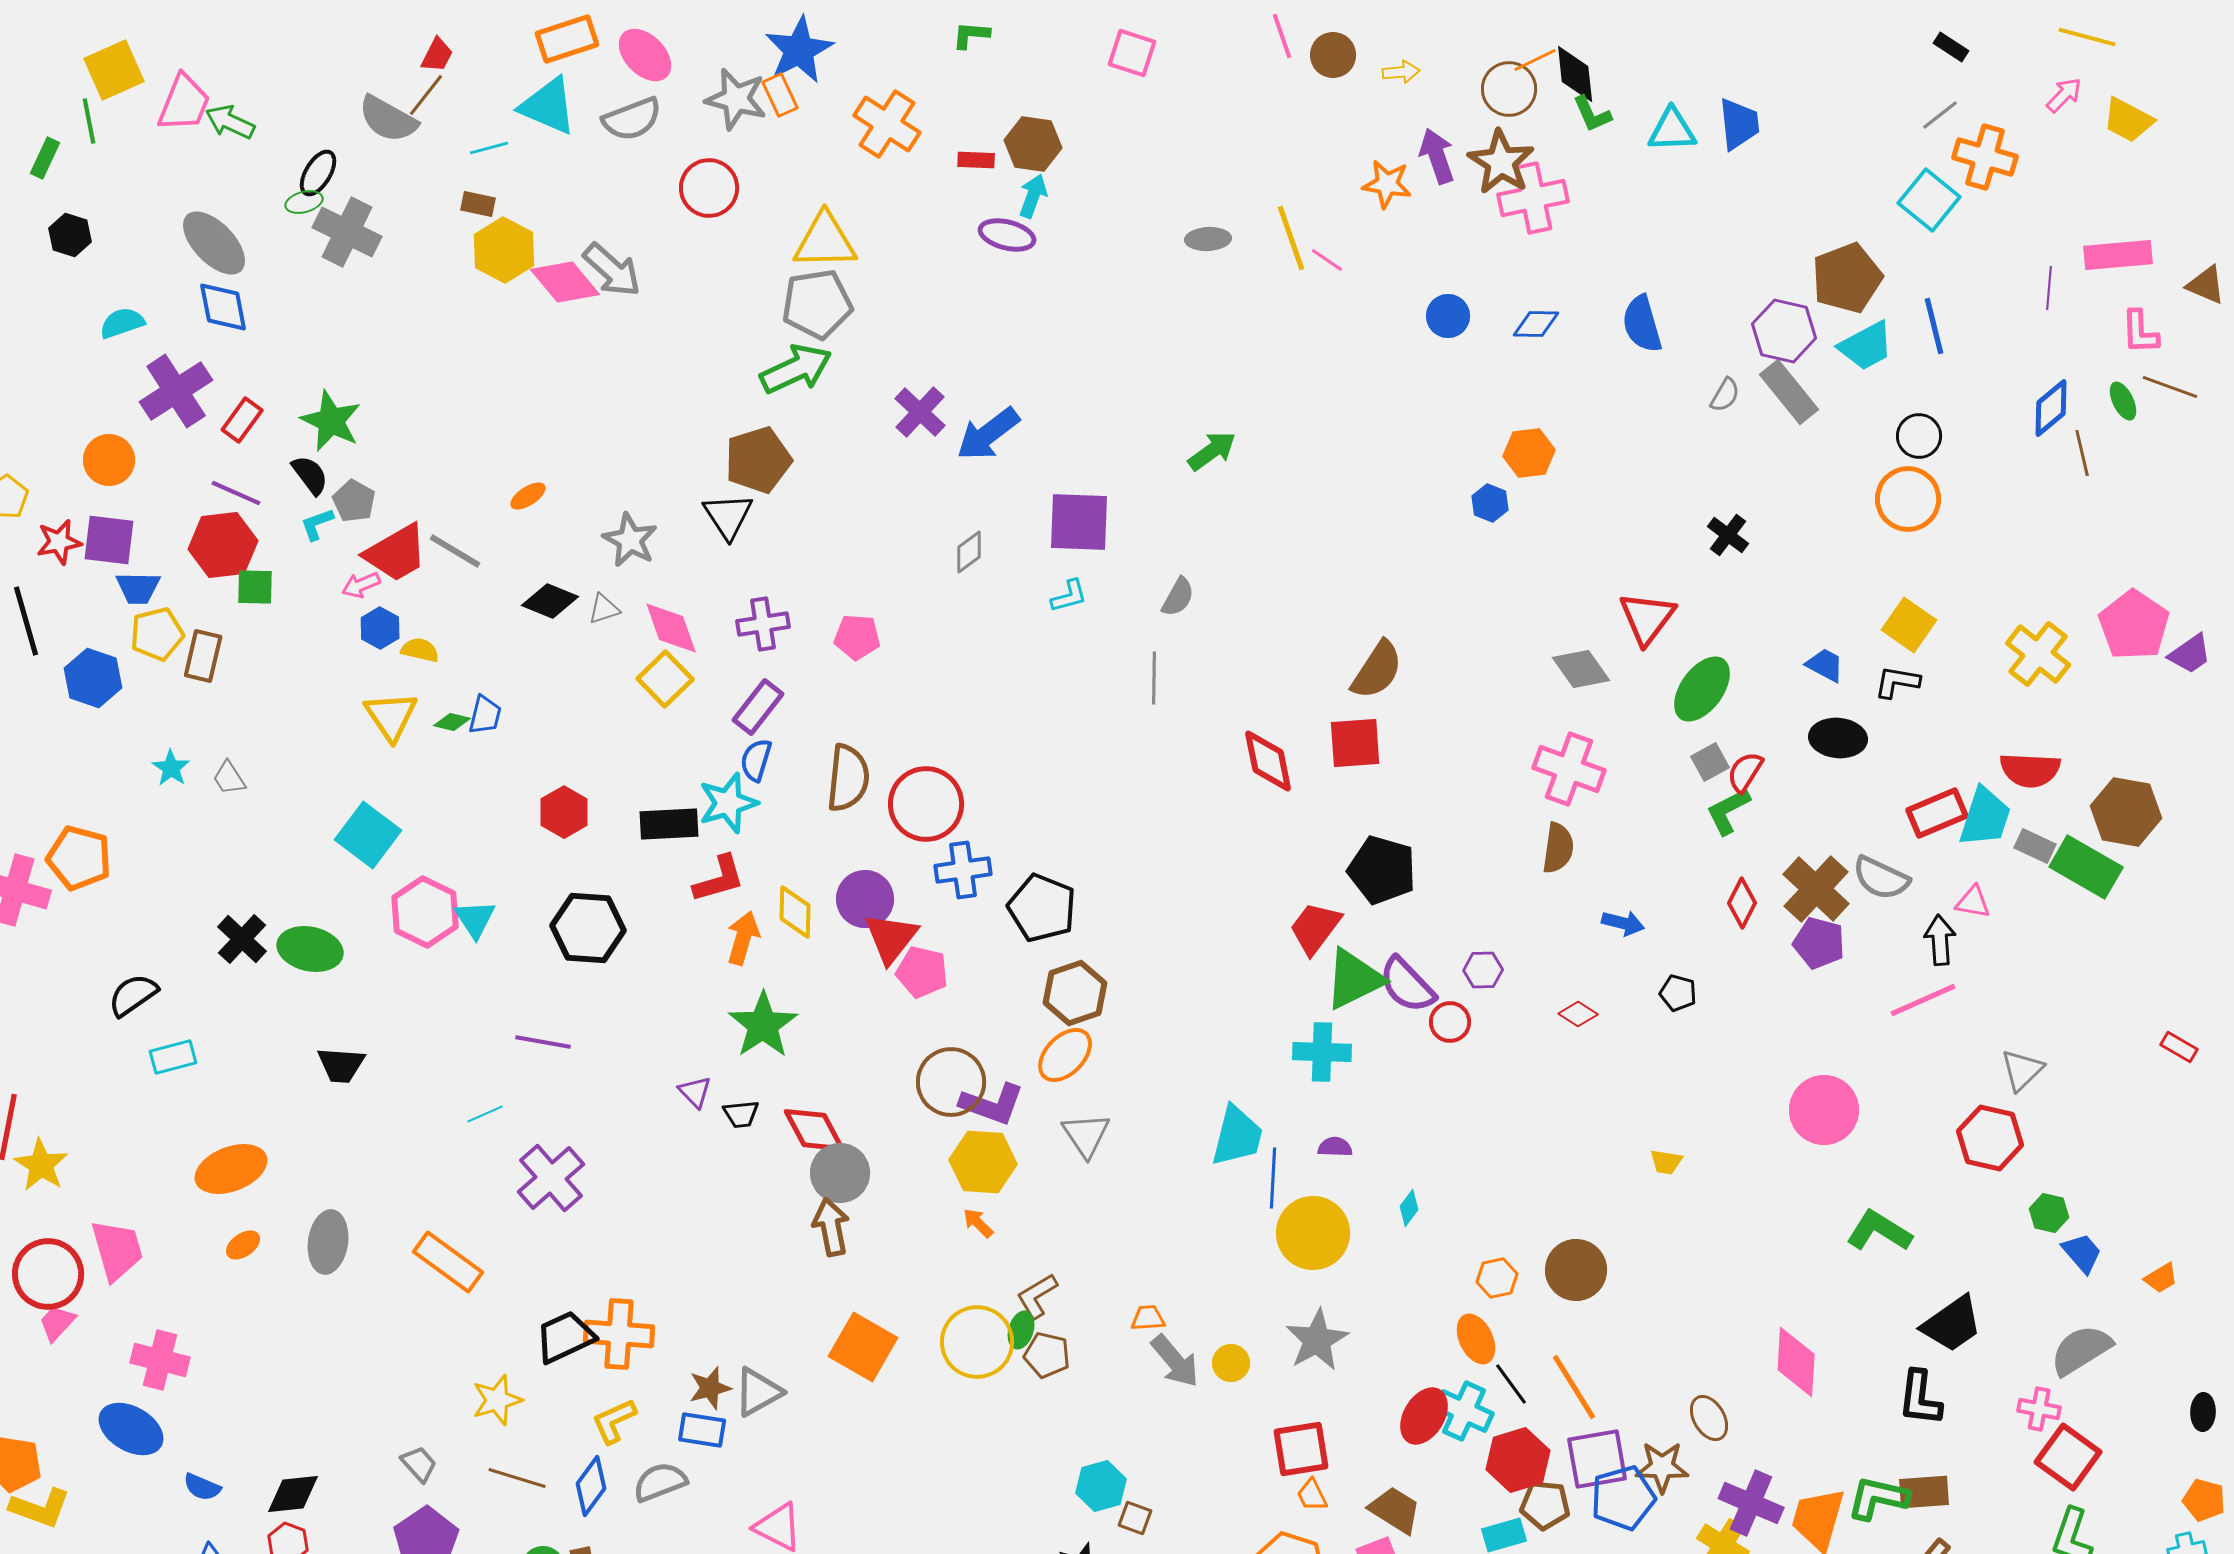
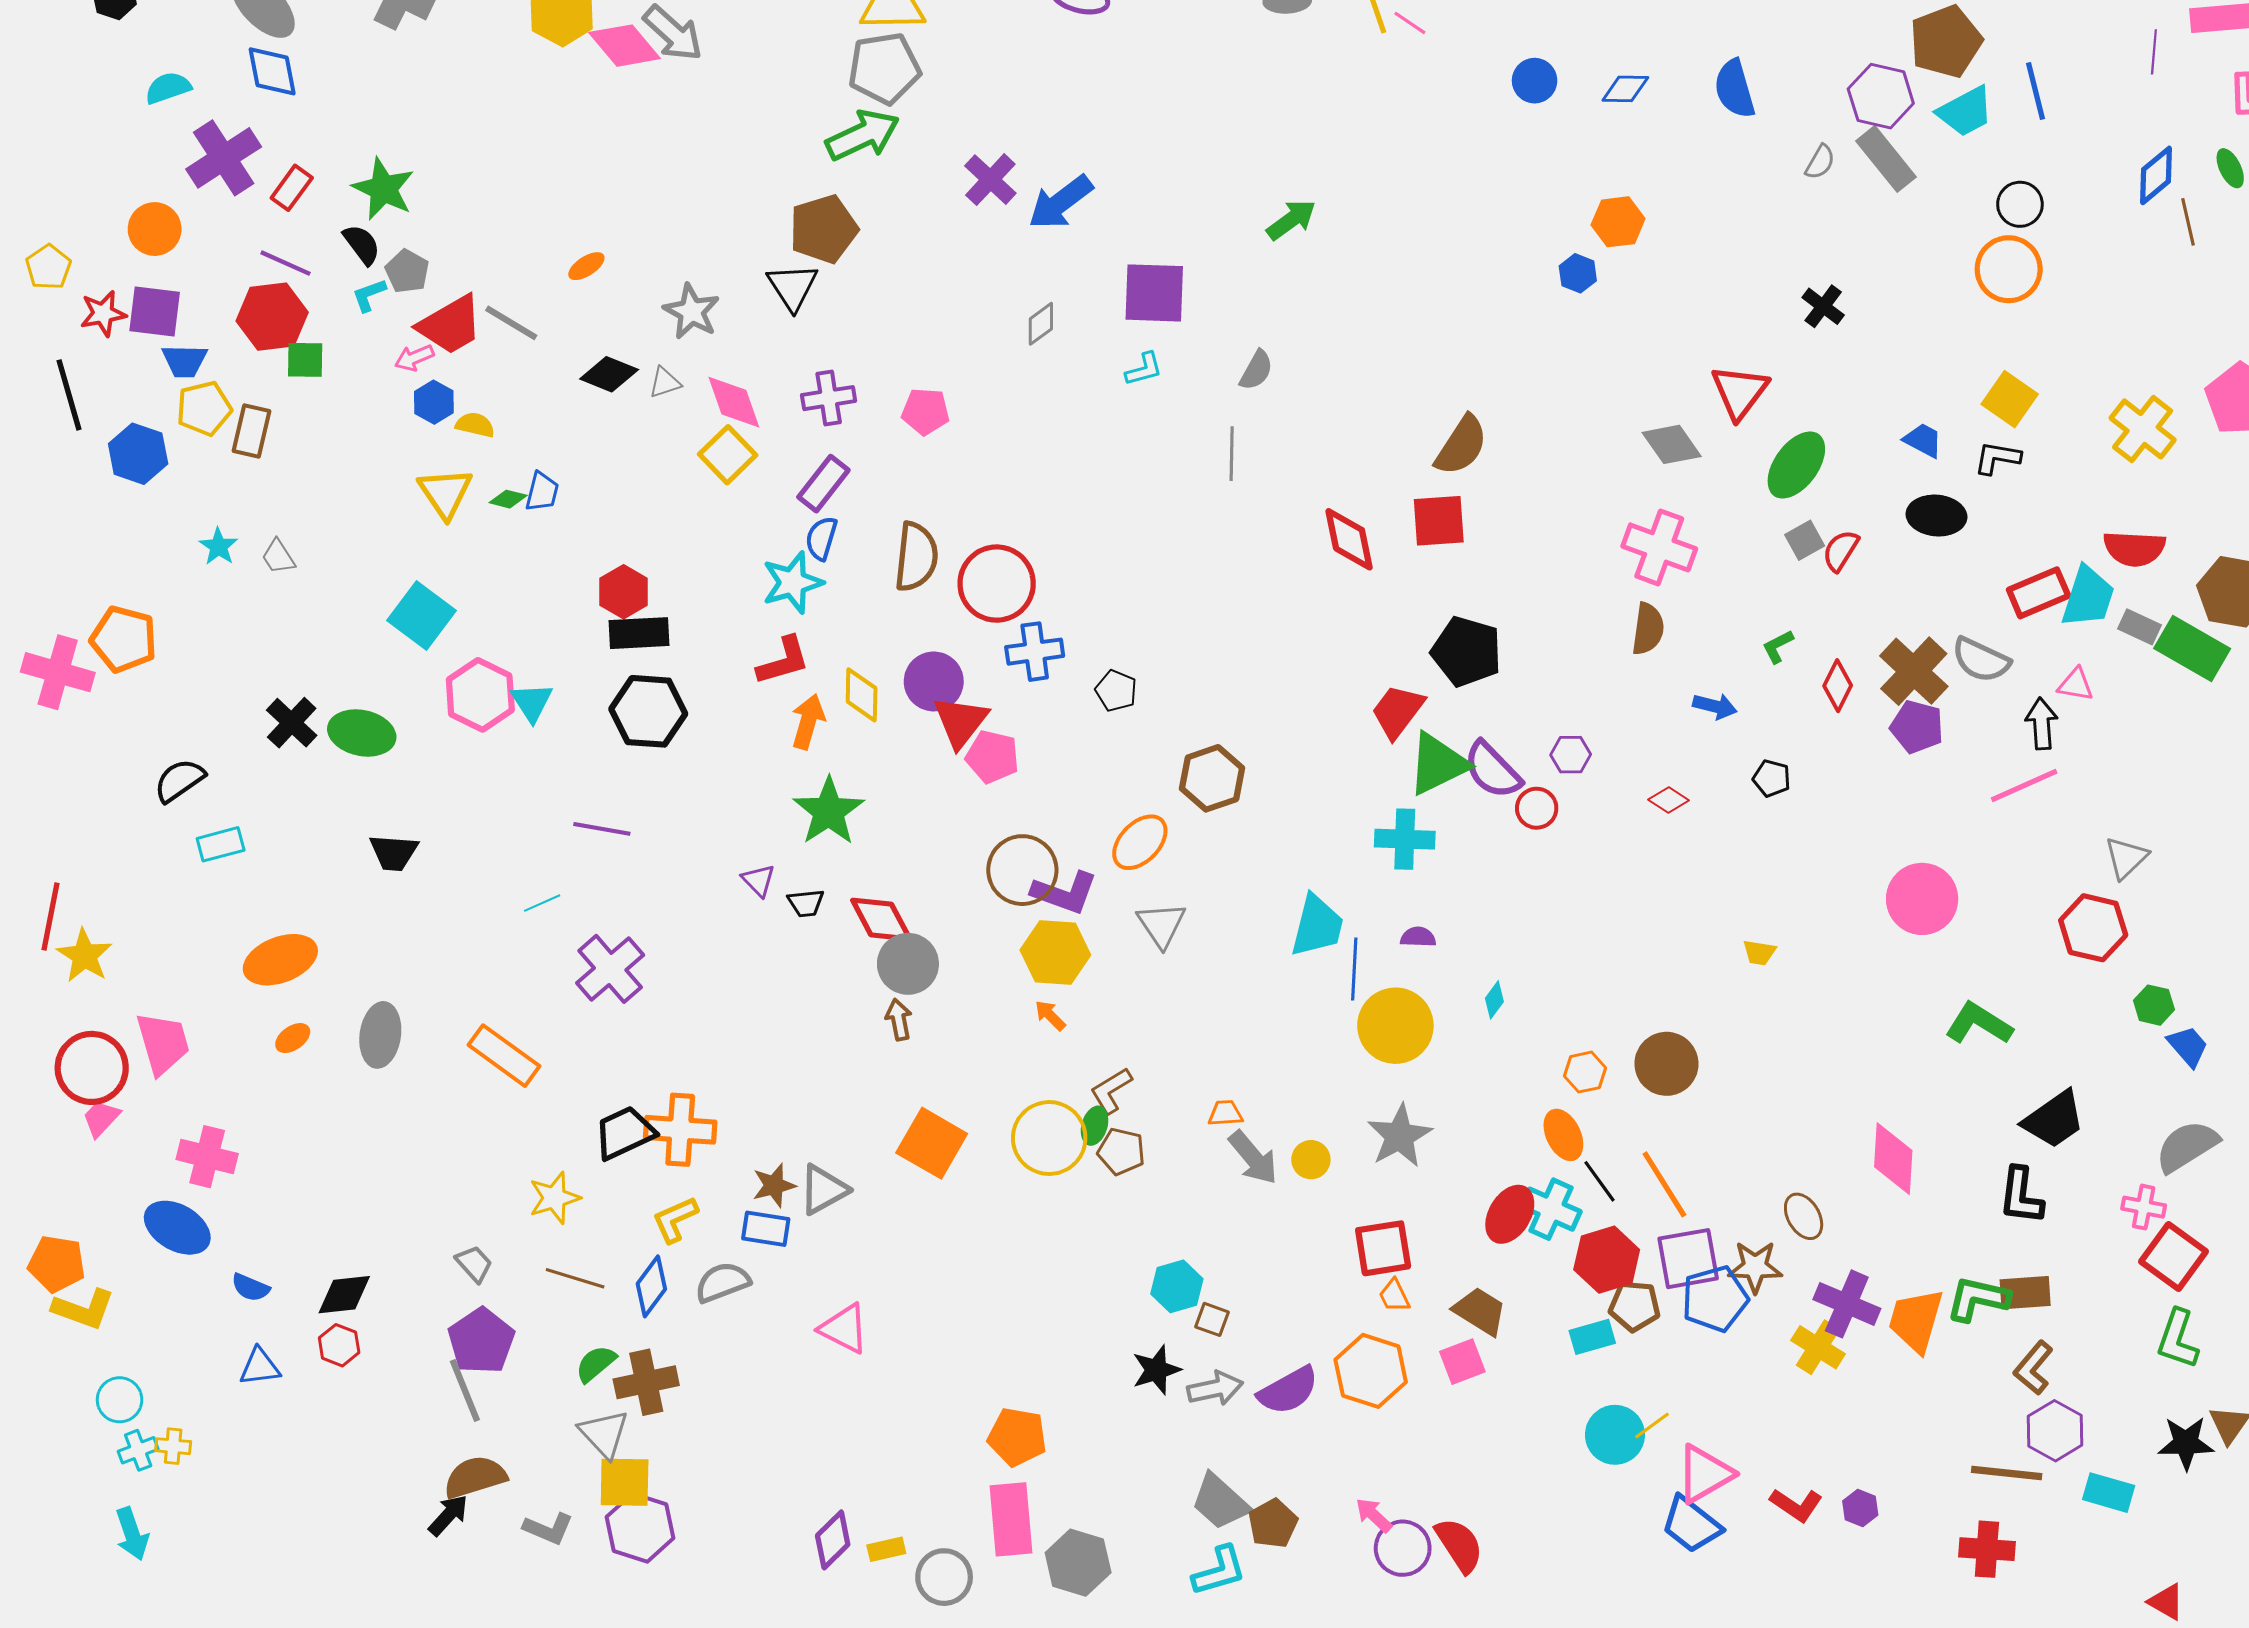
green L-shape: (1728, 811) -> (1778, 646), moved, size x0.7
black rectangle: (669, 824) -> (639, 633), moved
black pentagon: (1042, 908) -> (1116, 691), size x0.6
brown hexagon: (1075, 993) -> (1212, 778), moved
brown arrow: (831, 1227) -> (899, 1019), size x0.7

